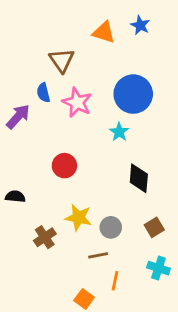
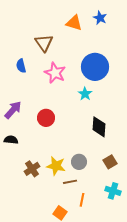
blue semicircle: (43, 93) -> (21, 66), moved
purple arrow: (18, 116) -> (13, 110), moved
yellow star: (78, 218) -> (56, 166), moved

